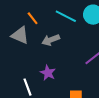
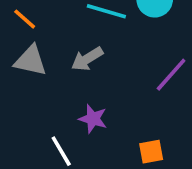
orange line: (33, 18) -> (25, 19), moved

